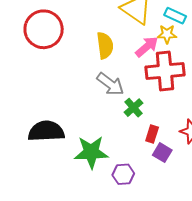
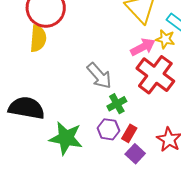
yellow semicircle: (105, 45) -> (38, 39), moved
red cross: (165, 71) -> (155, 75), turned 30
purple hexagon: (123, 174) -> (108, 129), moved

